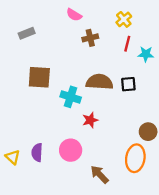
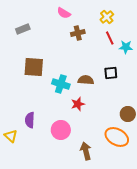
red line: (127, 44) -> (110, 38), turned -40
brown semicircle: (99, 82) -> (86, 80), moved, size x0.7
purple semicircle: (37, 152) -> (30, 120), moved
orange ellipse: (135, 158) -> (117, 137), turned -70
brown arrow: (99, 174) -> (86, 151), turned 30

